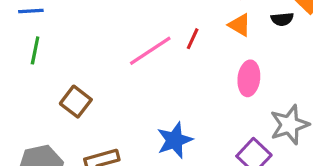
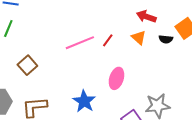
pink ellipse: (249, 78) -> (116, 78), moved
blue star: (175, 140) -> (84, 101), turned -30

